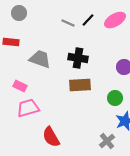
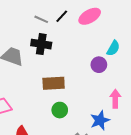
black cross: (78, 58) -> (41, 44), moved
green circle: (115, 98) -> (60, 110), moved

